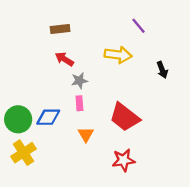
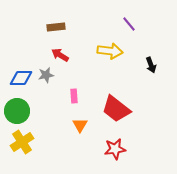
gray star: (79, 81) -> (46, 75), moved
blue diamond: (48, 117) -> (21, 78), moved

